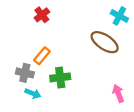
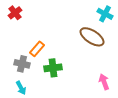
red cross: (42, 15) -> (15, 13), moved
cyan arrow: (33, 93) -> (21, 88), moved, turned 40

